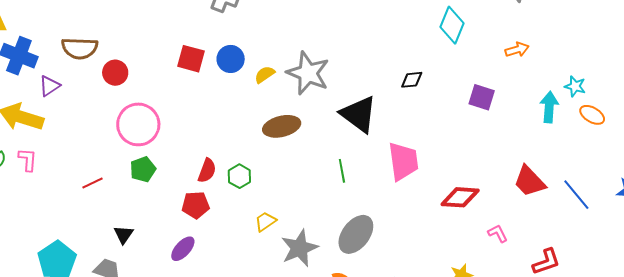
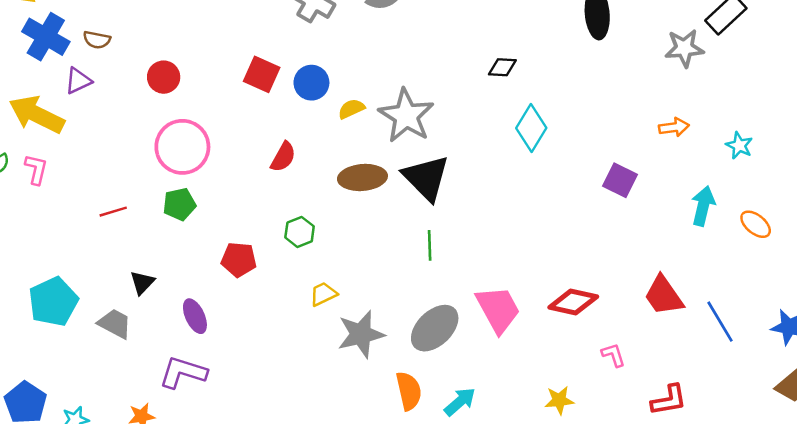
cyan diamond: (452, 25) -> (531, 128), moved
brown semicircle: (80, 48) -> (97, 40), moved, size x0.6
black diamond: (412, 80) -> (502, 67), moved
cyan star: (575, 86) -> (739, 145), moved
black triangle: (359, 114) -> (426, 178), moved
pink trapezoid: (403, 161) -> (498, 309), moved, turned -30
red semicircle: (207, 171) -> (283, 157), moved
purple ellipse: (183, 249) -> (195, 316), moved, turned -76

